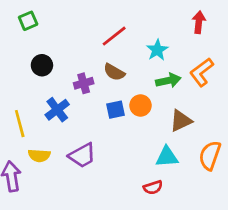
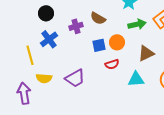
blue cross: (57, 110) -> (49, 39), moved
red semicircle: (153, 187) -> (112, 64), moved

